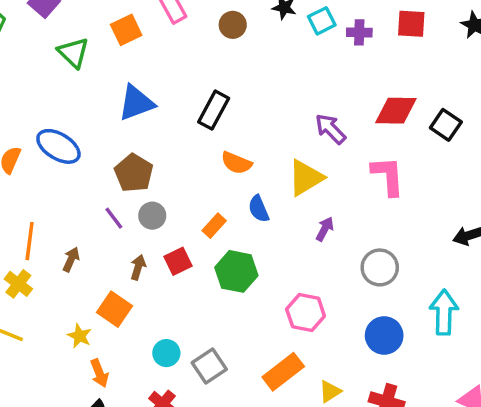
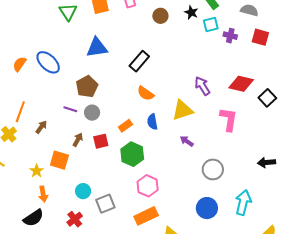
purple line: (114, 218) -> (70, 109), turned -48
purple arrow: (325, 229) -> (187, 141), turned -96
orange square: (115, 309) -> (59, 160), turned -30
pink hexagon: (306, 313) -> (148, 186), moved

